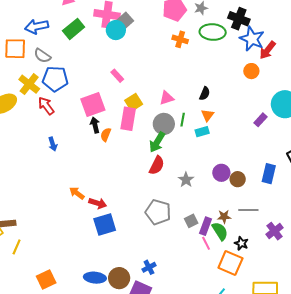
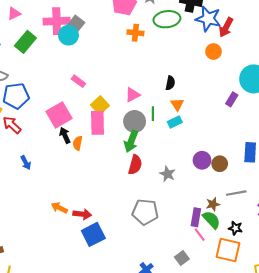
gray square: (191, 221) -> (182, 258), moved

